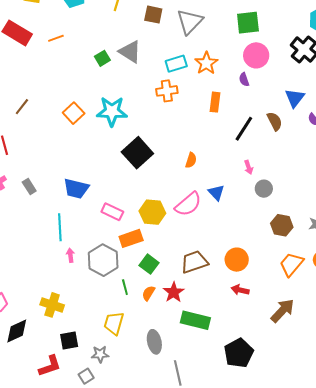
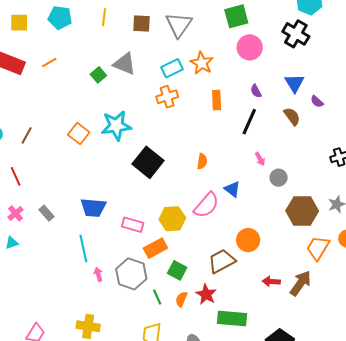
purple semicircle: (244, 80) -> (256, 91), moved
brown semicircle: (275, 121) -> (292, 116), moved
brown hexagon: (282, 225) -> (302, 211), size x1.4
orange circle: (237, 260) -> (248, 240), moved
brown arrow: (282, 311) -> (301, 283), moved

